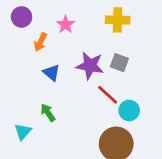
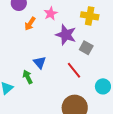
purple star: (90, 66) -> (66, 35), moved
blue triangle: (51, 73) -> (40, 62), moved
cyan circle: (129, 110) -> (103, 86), moved

